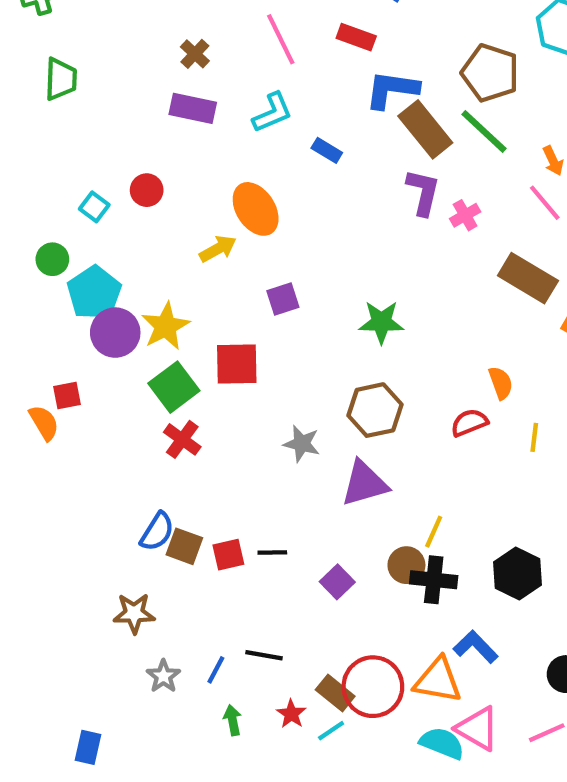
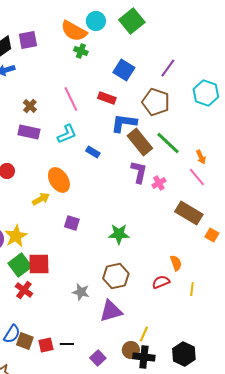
brown pentagon: (490, 73) -> (156, 102), moved
purple square: (283, 299) -> (72, 223), turned 35
red square: (237, 364) -> (39, 264), moved

